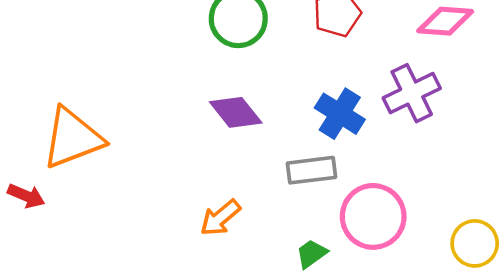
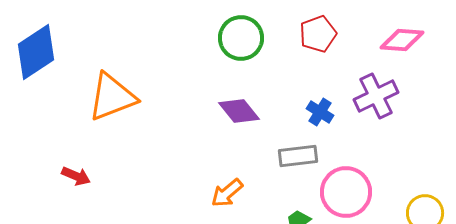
blue cross: (340, 114) -> (320, 112), size x0.7
orange triangle: (72, 138) -> (112, 97), moved

